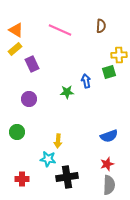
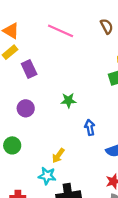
brown semicircle: (101, 26) -> (107, 26), turned -32
blue arrow: (86, 81) -> (90, 127), moved
yellow arrow: (58, 141) -> (58, 156), turned 32

